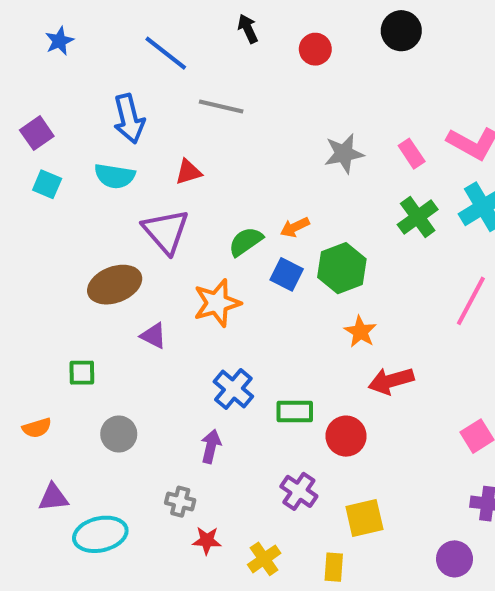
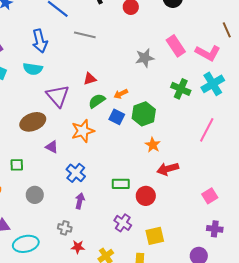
pink rectangle: (412, 154) -> (176, 46), moved, size x1.5
red triangle: (188, 172) -> (90, 79), moved
green cross: (418, 217) -> (181, 89), turned -30
blue cross: (233, 389) -> (76, 173), moved

